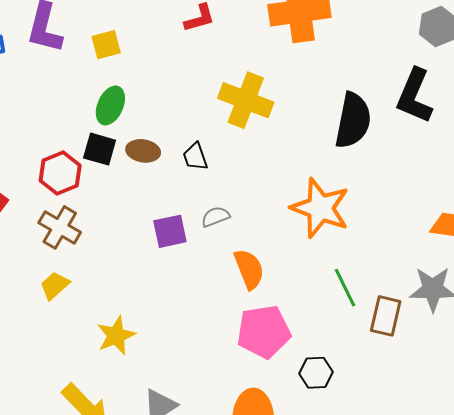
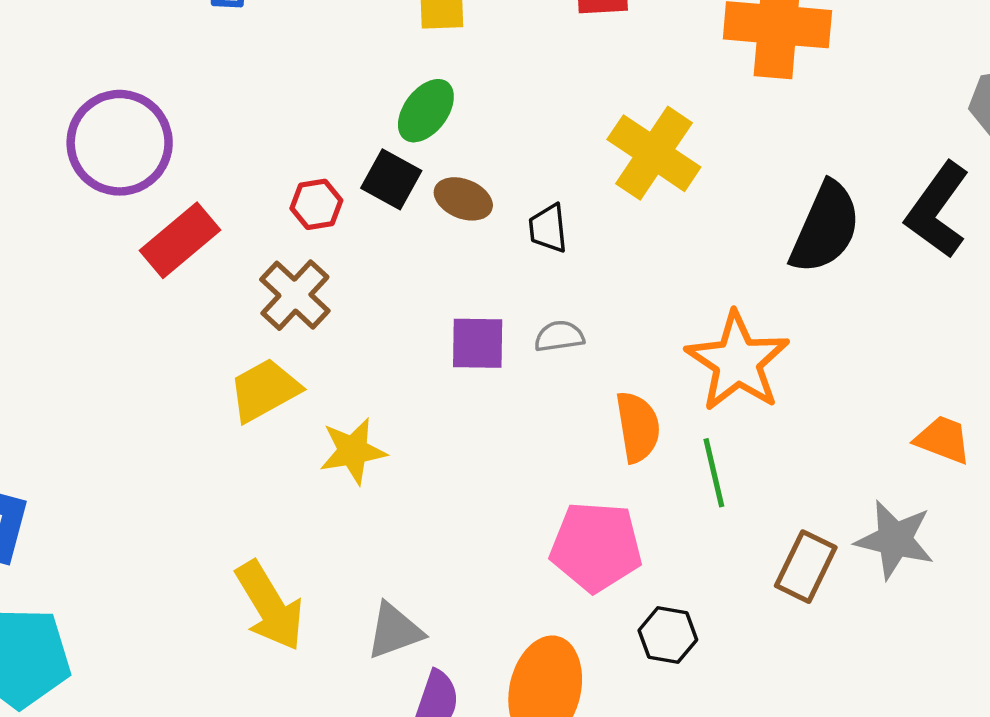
red hexagon: (60, 173) -> (316, 204), size x0.7
orange semicircle: (249, 269) -> (638, 427), moved
yellow trapezoid: (55, 286) -> (264, 390), size x1.4
green line: (345, 288) -> (714, 473), moved
yellow star: (116, 335) -> (353, 451), moved

